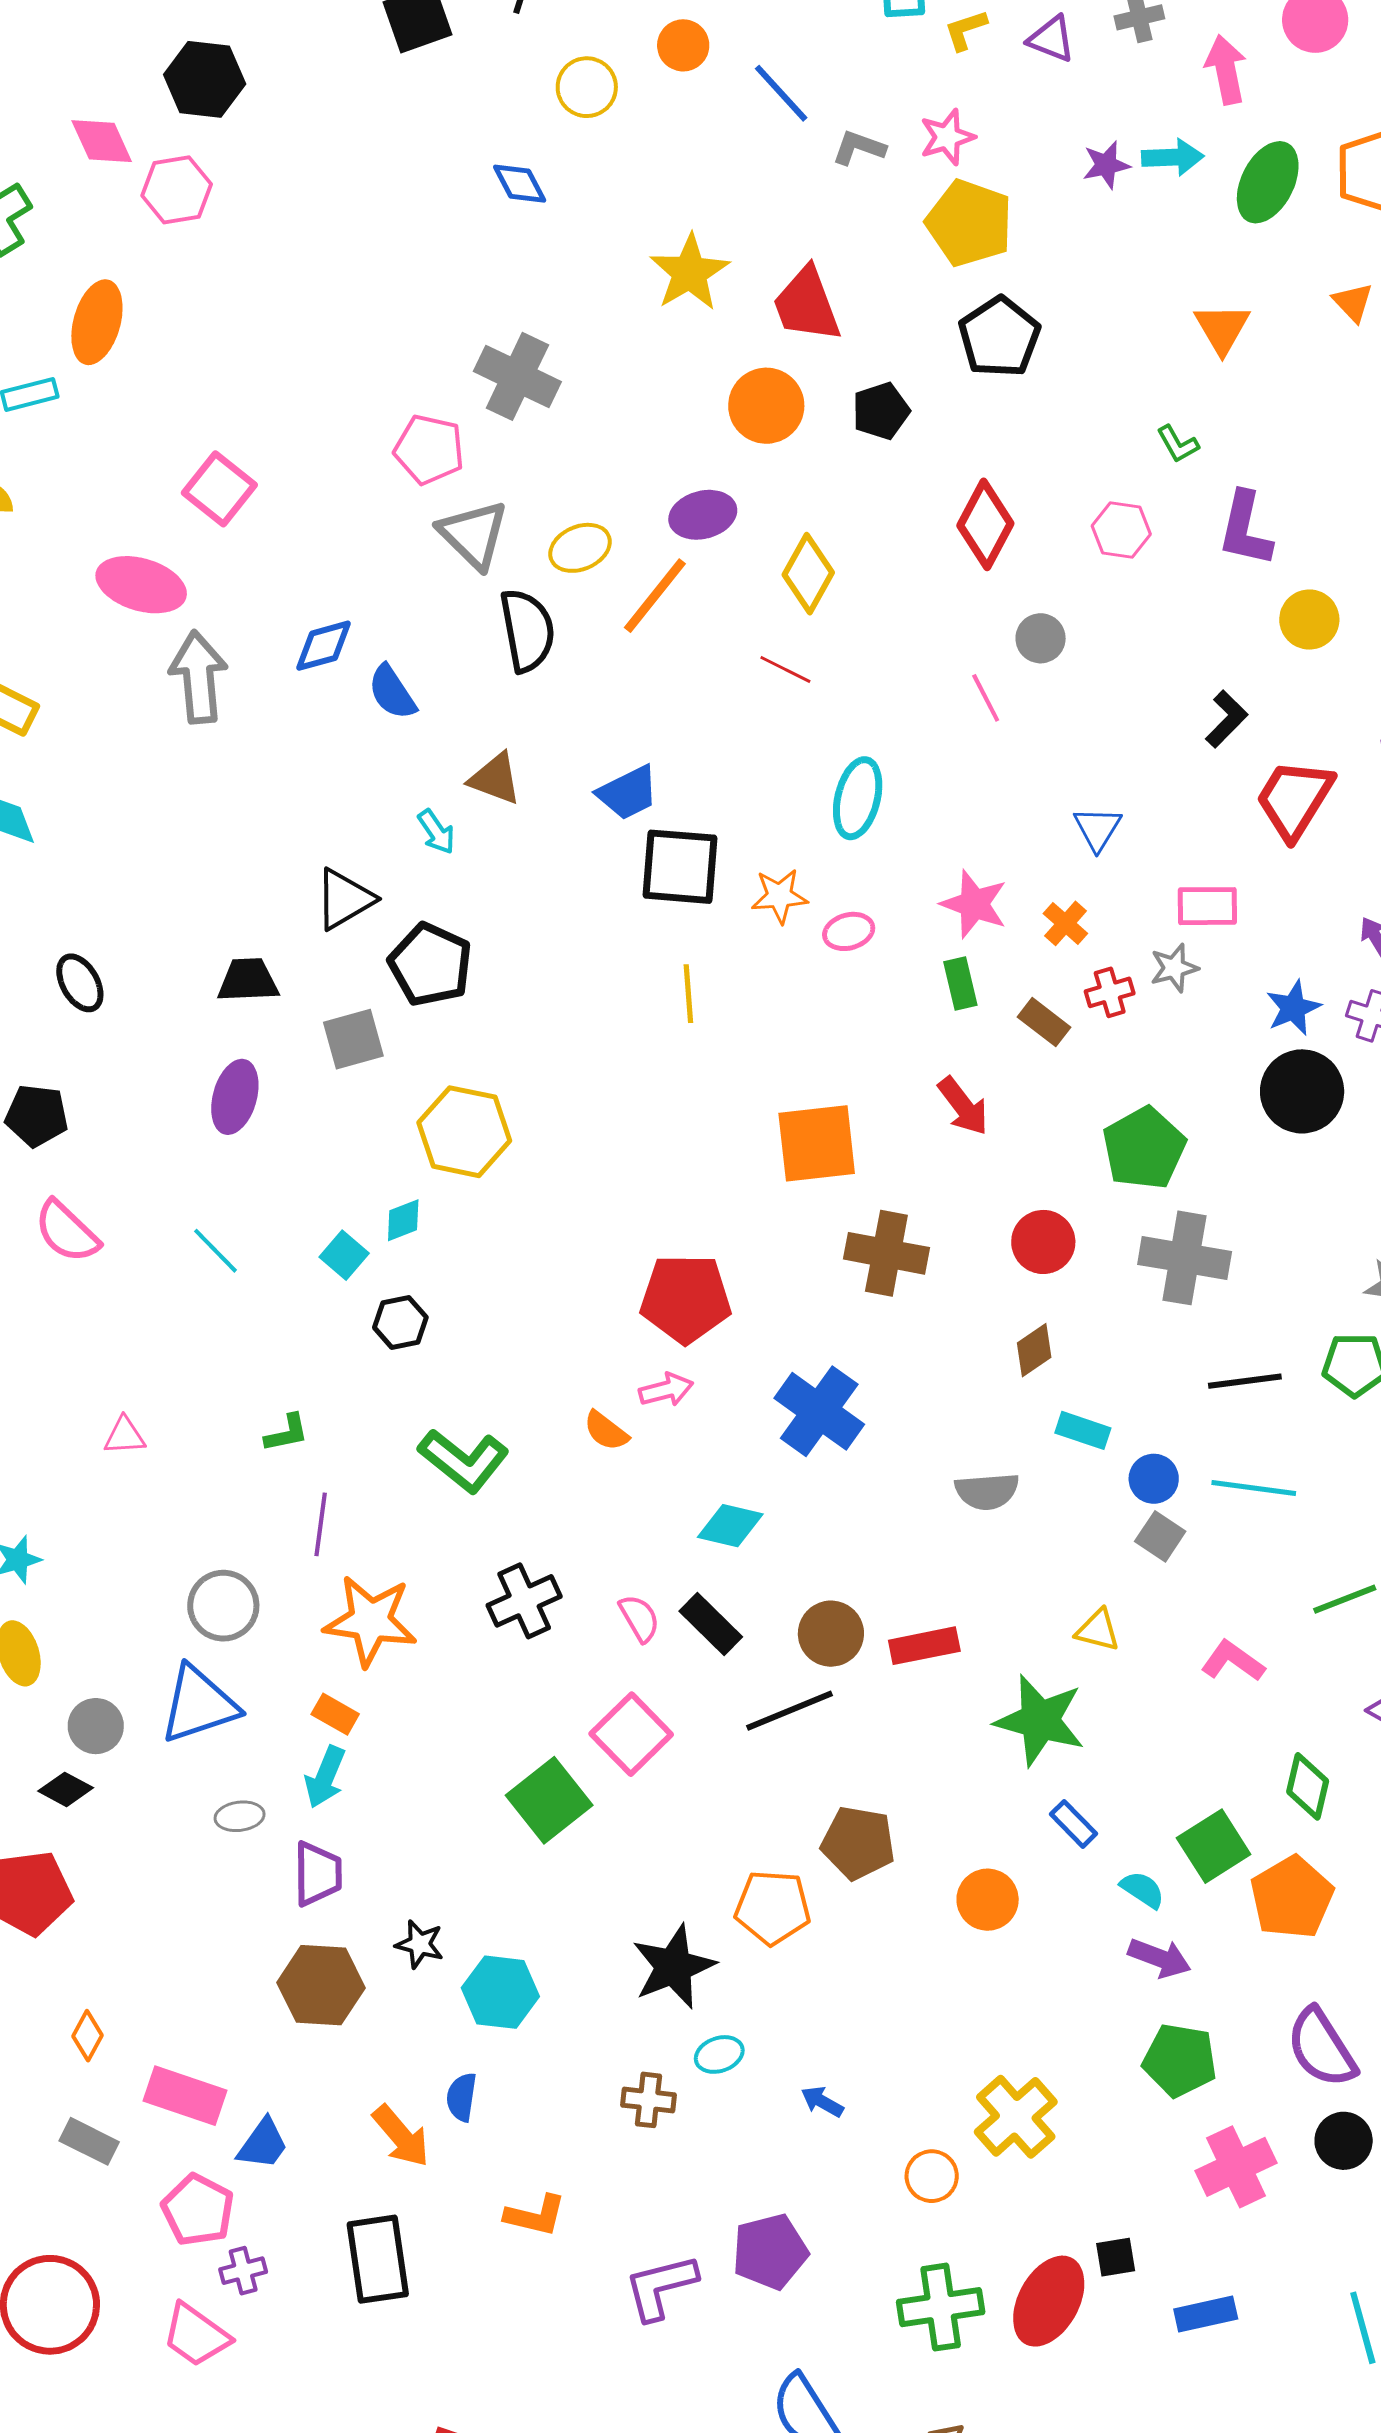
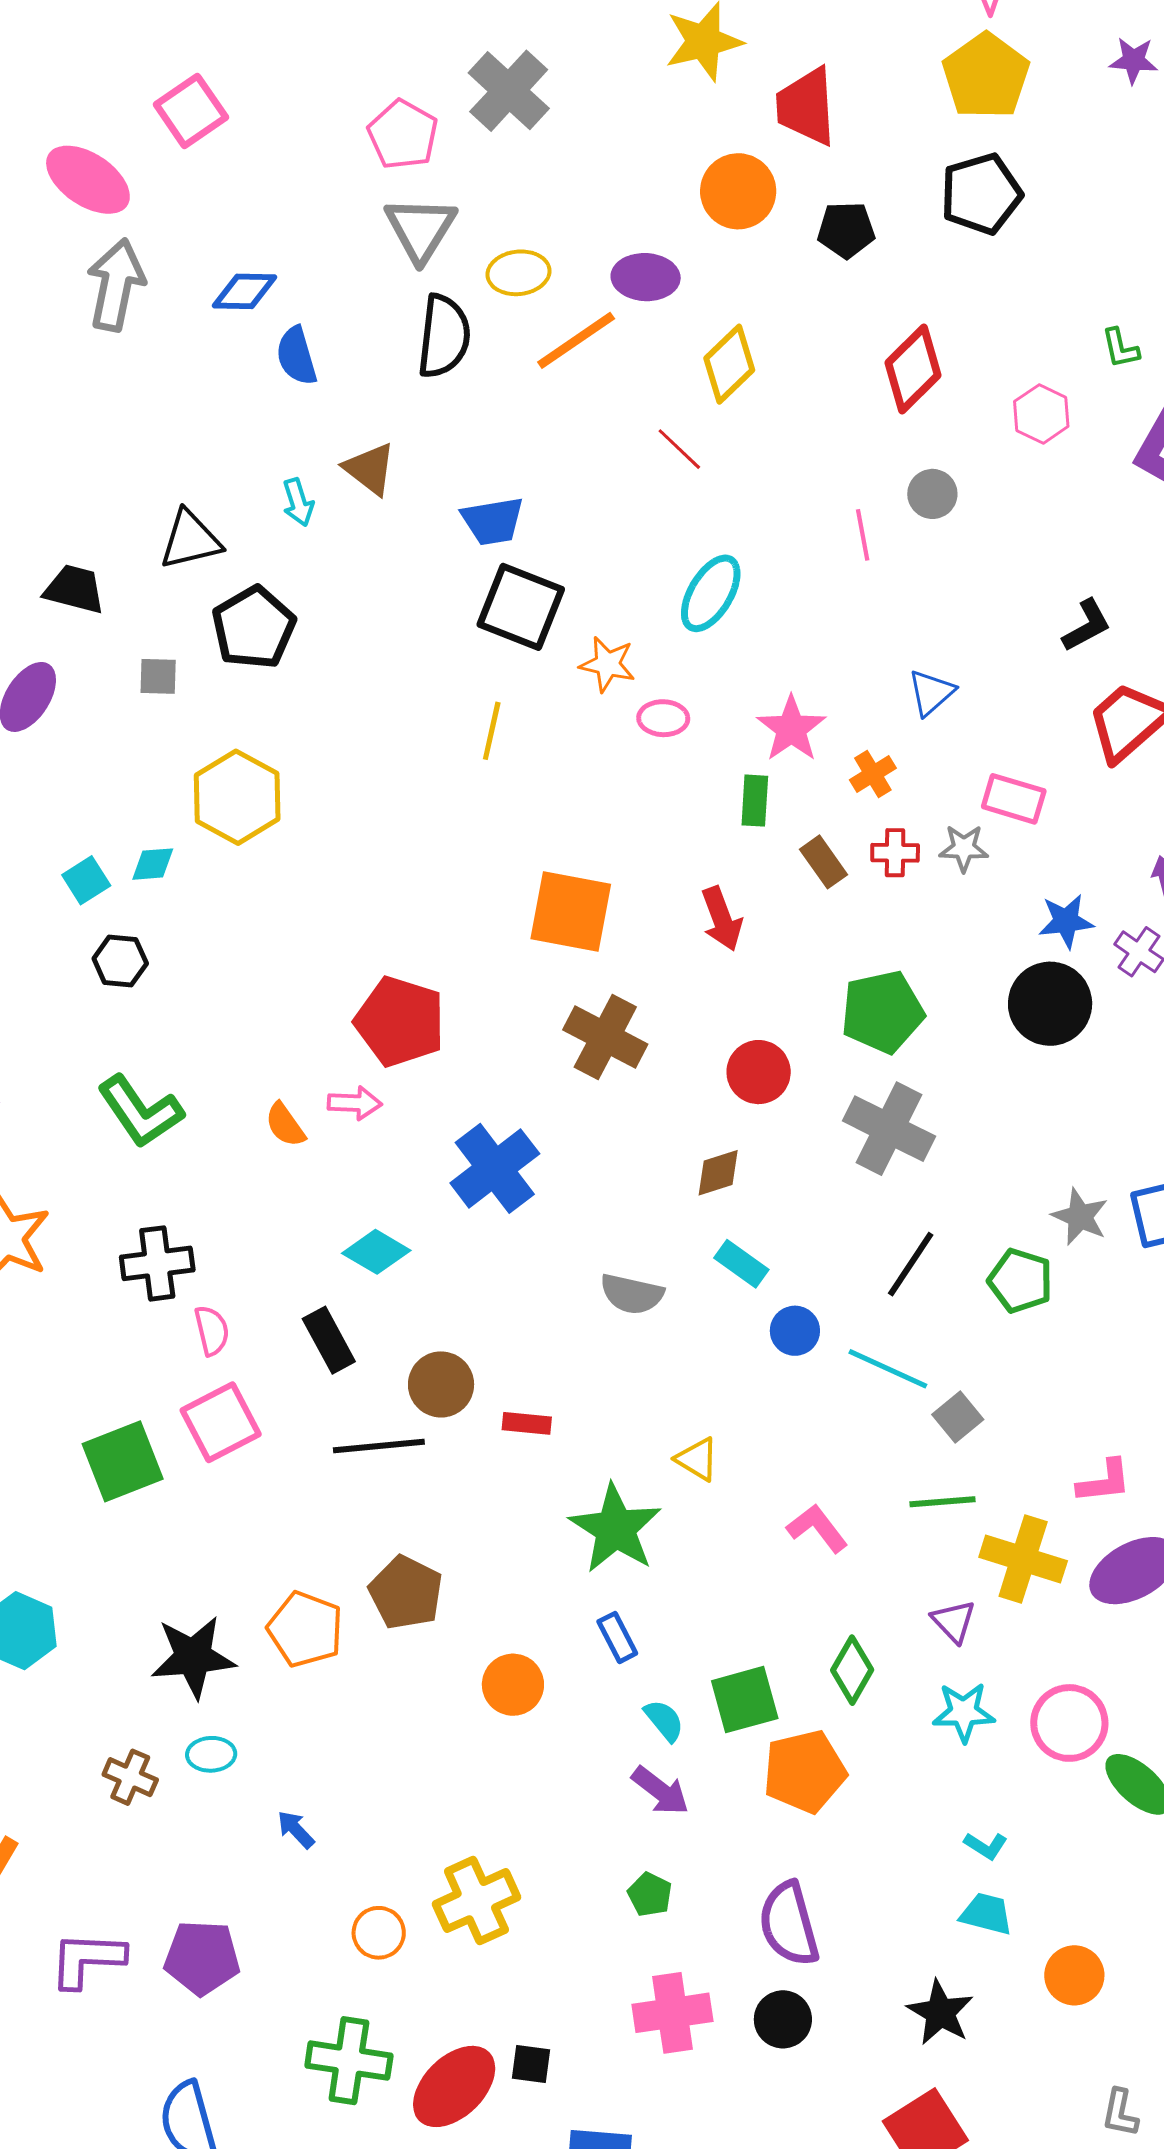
gray square: (353, 1039) -> (158, 676), size x0.7
black line: (1245, 1381) -> (911, 1264), turned -66
gray square: (1160, 1536) -> (958, 1417), moved
pink semicircle: (639, 1618) -> (212, 1330), moved
red rectangle: (924, 1646) -> (527, 1423), size x0.7
green pentagon: (1180, 2060) -> (650, 1894), size x0.6

